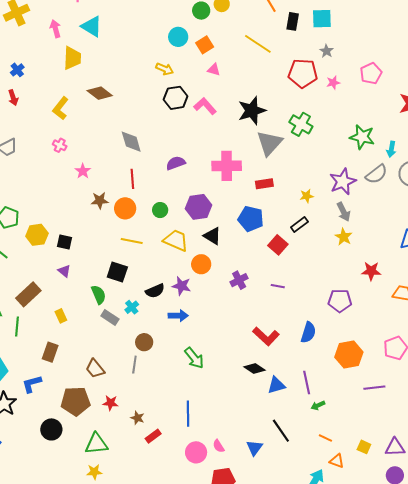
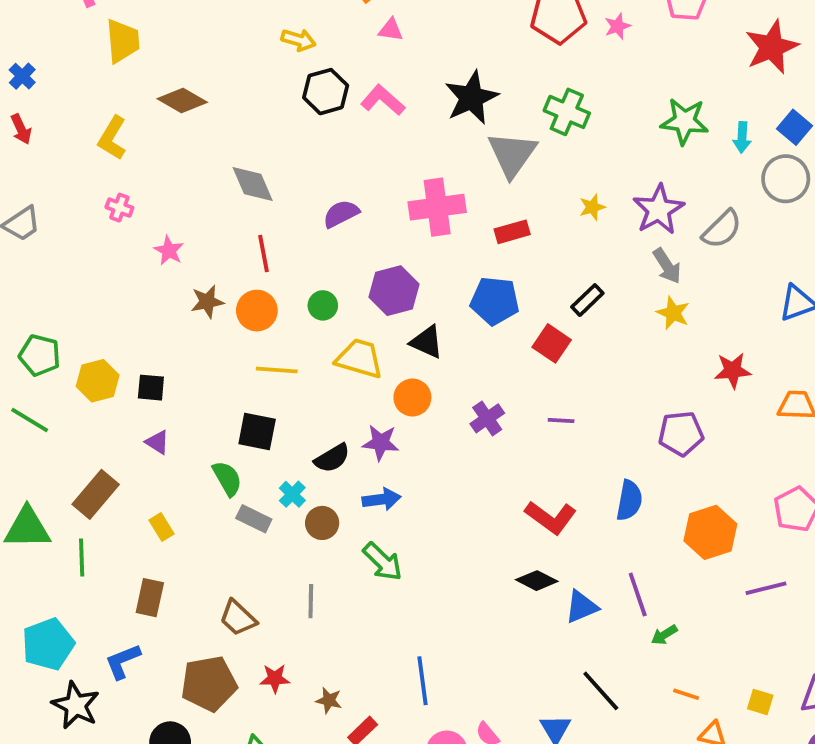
gray semicircle: (376, 174) -> (722, 229), moved
yellow star: (307, 196) -> (592, 207), moved
brown circle: (144, 342) -> (322, 523), moved
green arrow: (194, 358) -> (383, 562), moved

